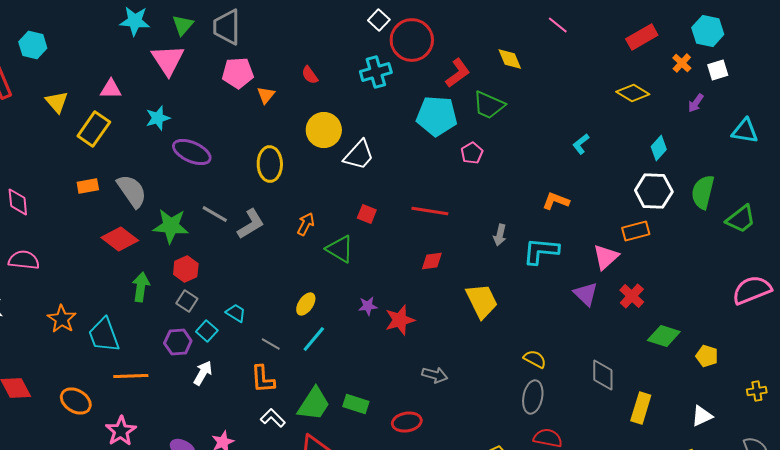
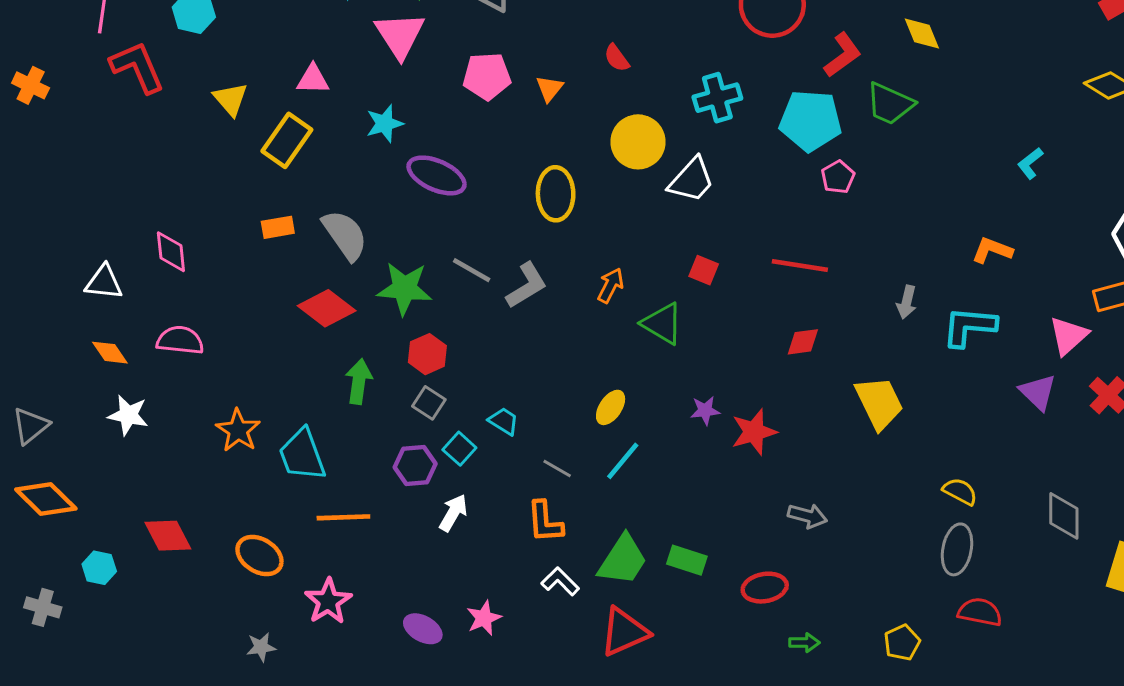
cyan cross: (376, 72) -> (717, 98), moved
pink pentagon: (238, 73) -> (487, 76), moved
pink pentagon: (472, 153) -> (838, 177), moved

